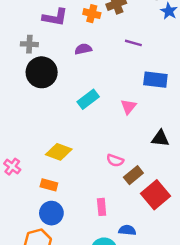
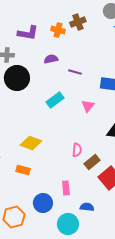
purple line: (133, 43) -> (75, 72), moved
pink semicircle: (115, 160) -> (77, 150), turned -104
blue circle: (51, 213) -> (43, 203), moved

